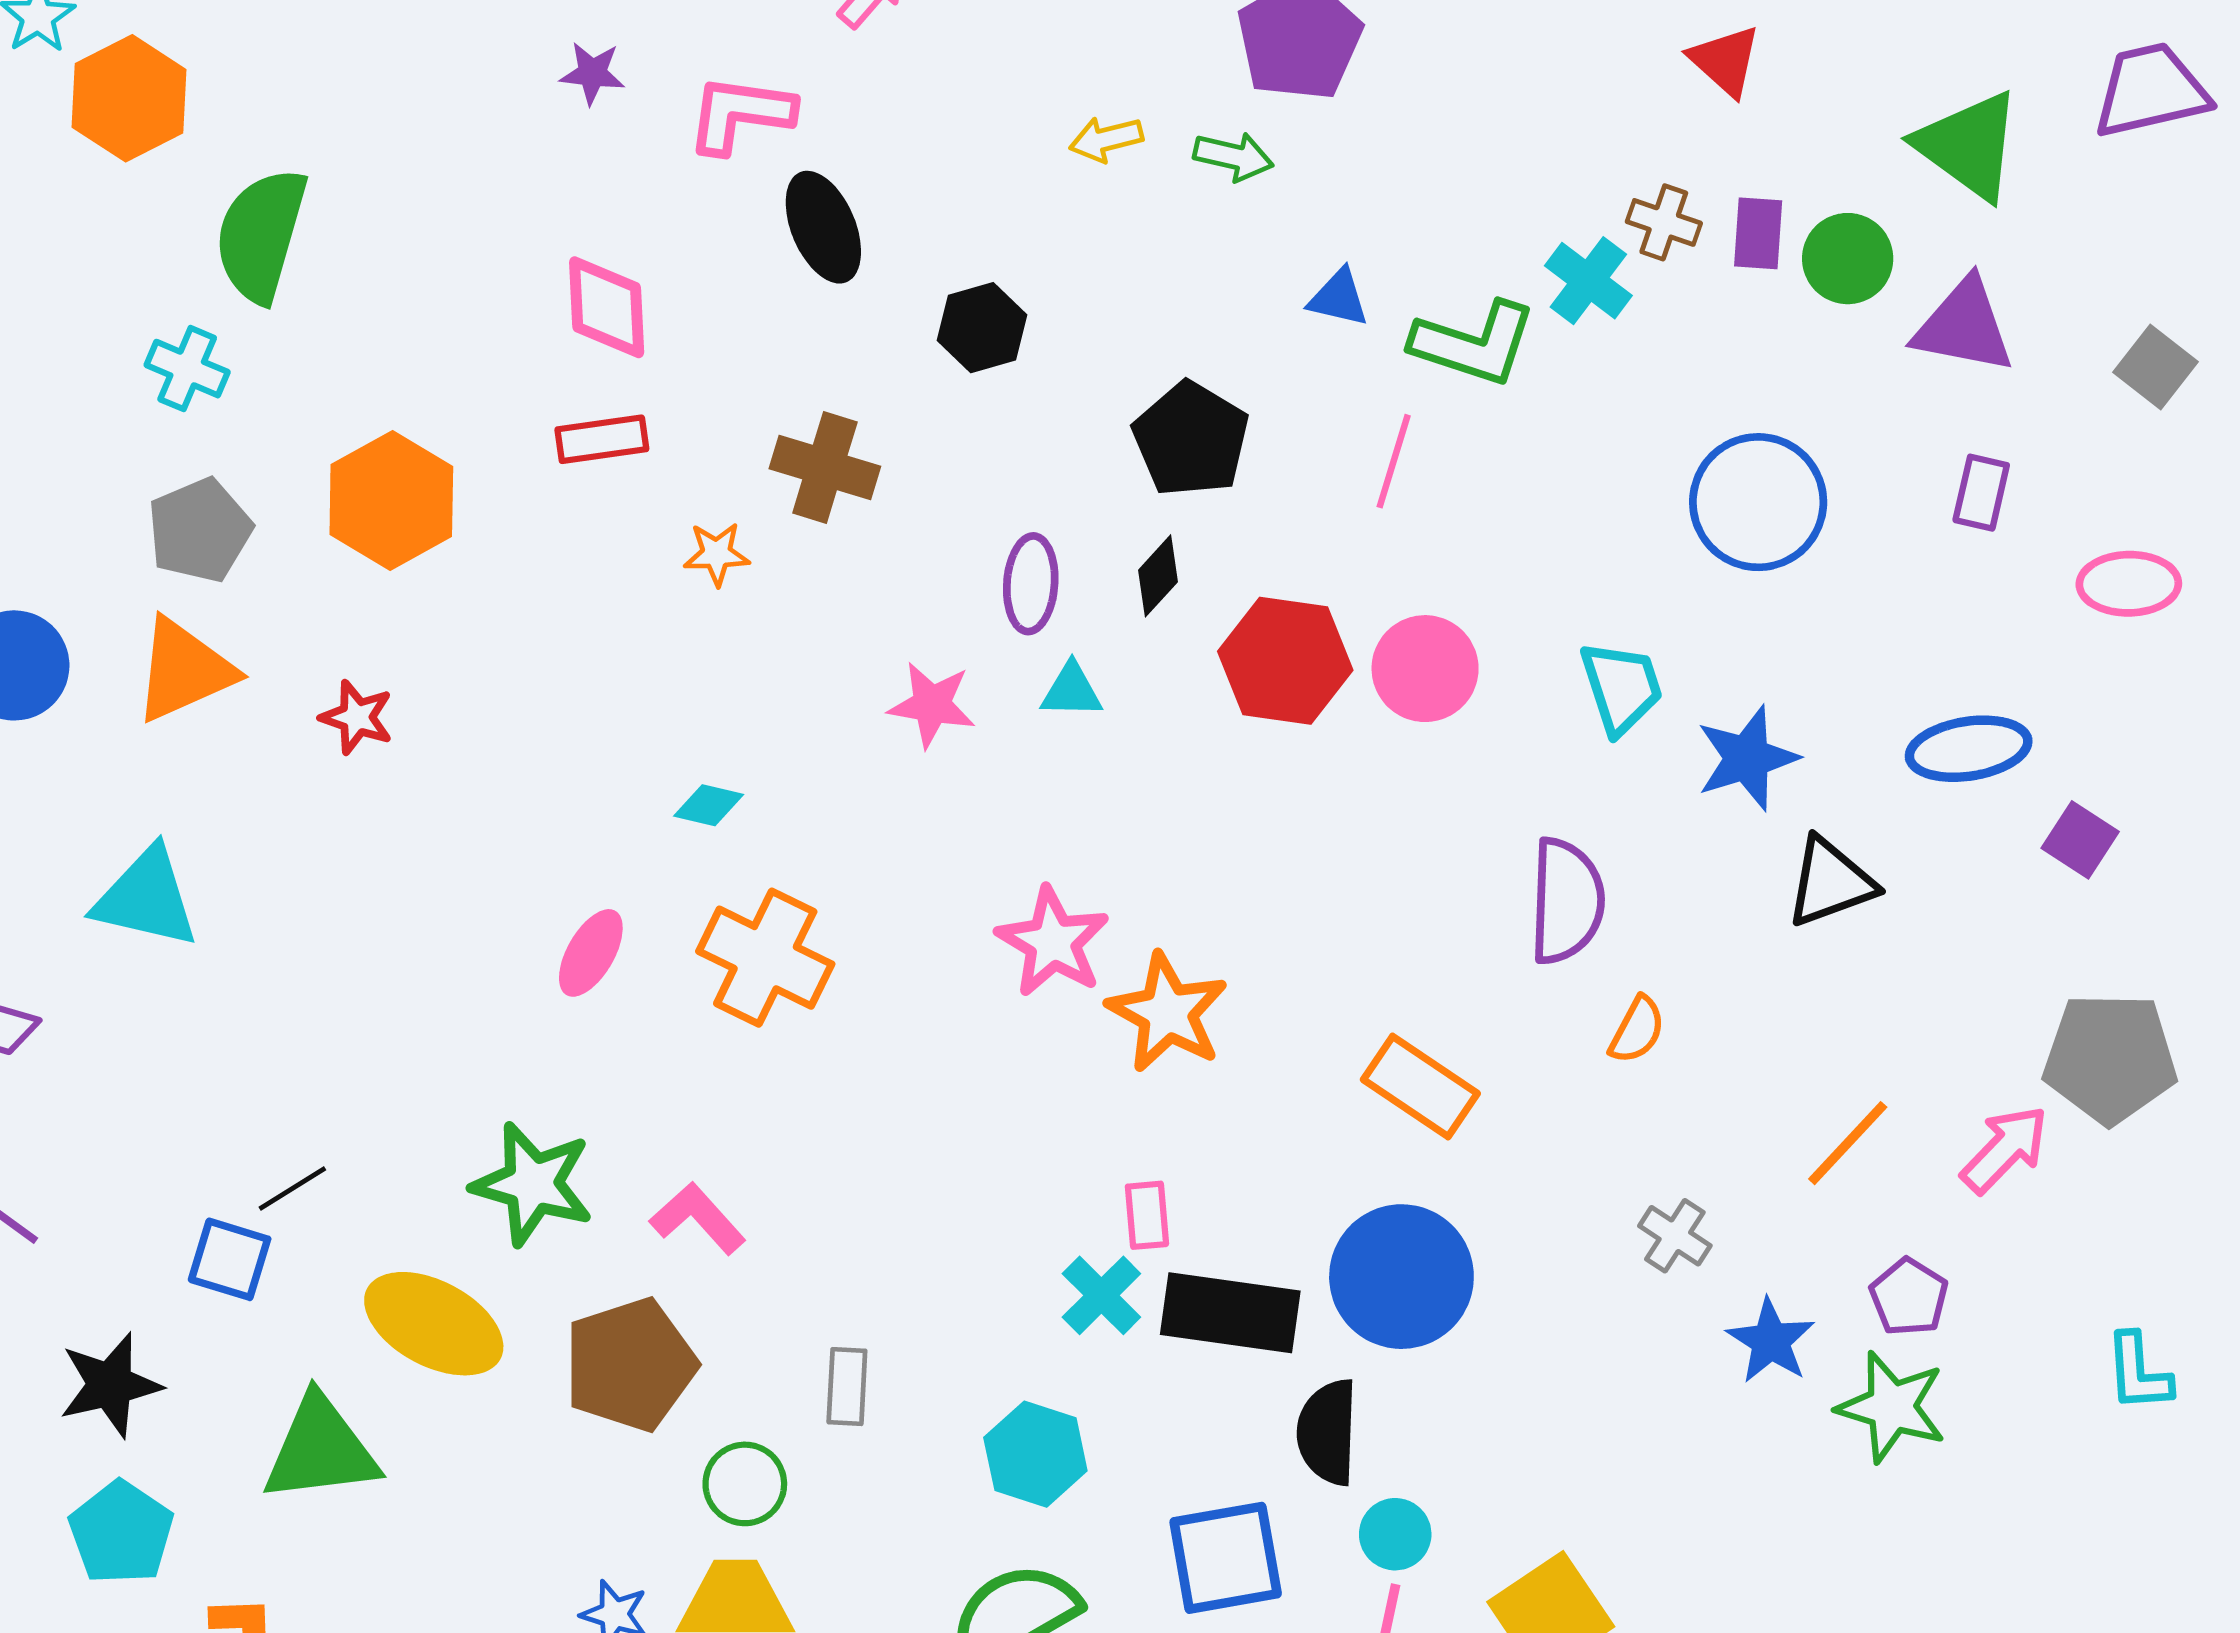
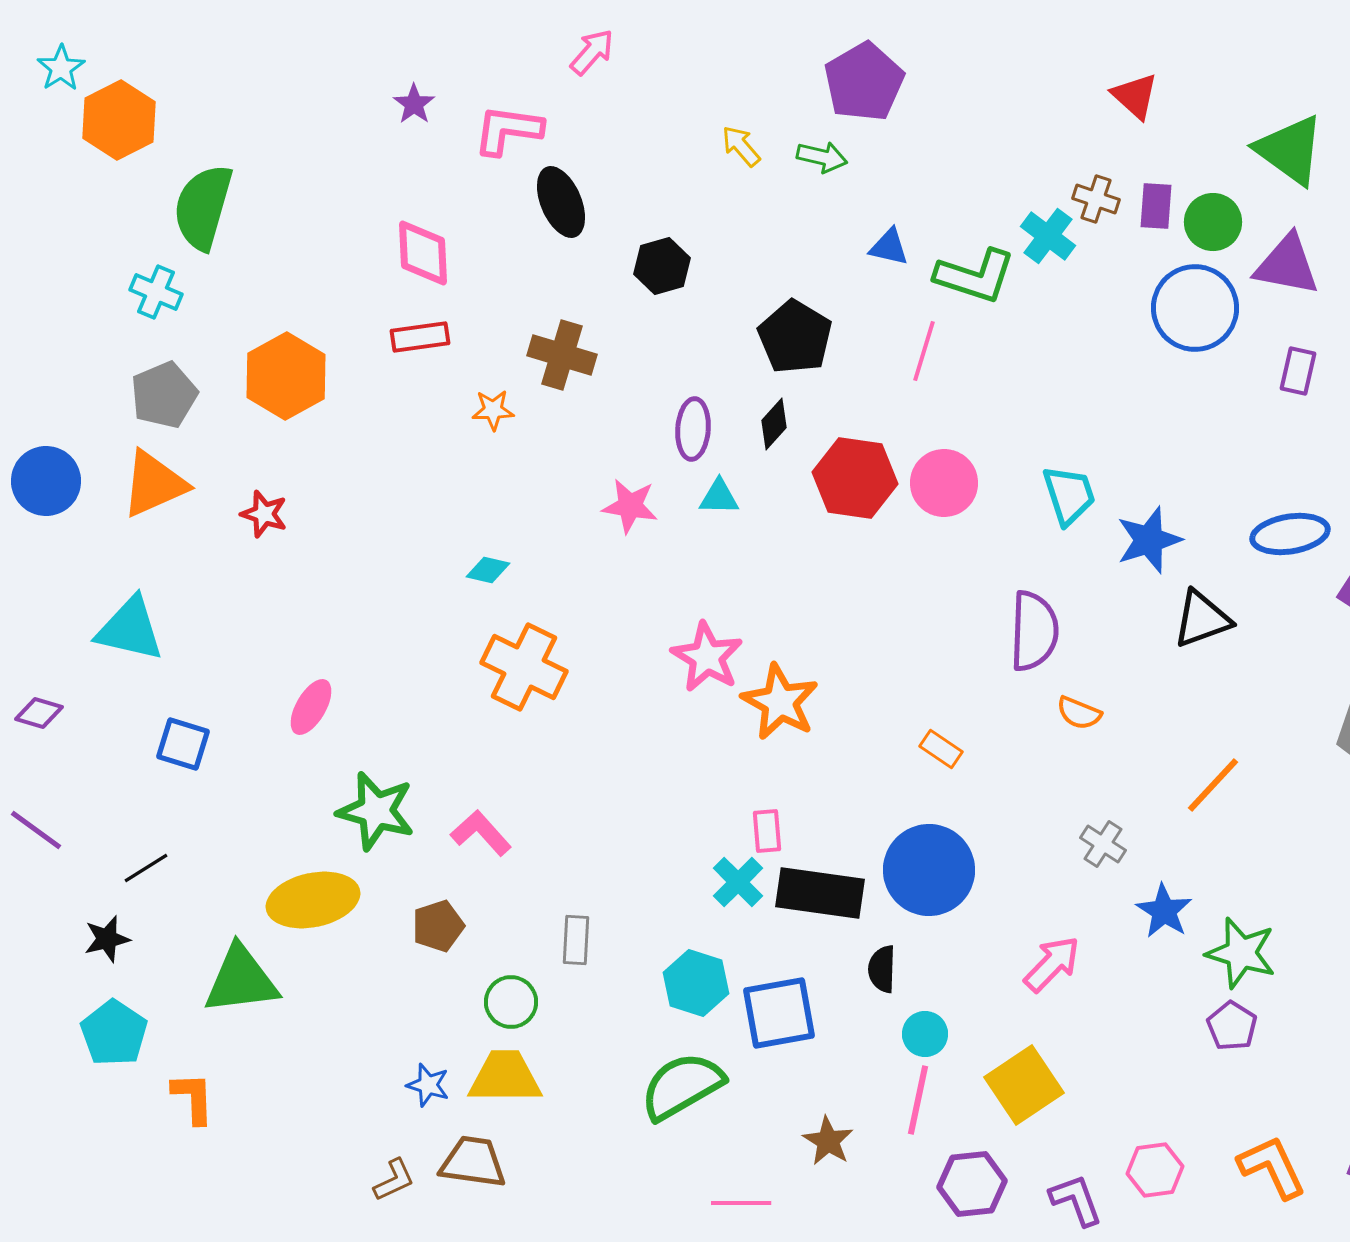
purple star: (592, 73) -> (414, 104), turned 30
yellow arrow: (1106, 139) -> (741, 146), turned 63
blue circle: (1758, 502) -> (1195, 308), moved
pink ellipse: (591, 953) -> (311, 707), moved
orange semicircle: (1637, 1030) -> (1079, 713), turned 84
orange rectangle: (1420, 1086) -> (941, 749), size x0.6
pink arrow: (2005, 1149) -> (1052, 964), moved
black line: (292, 1189) -> (146, 868), moved
blue square: (230, 1259) -> (183, 744), moved
purple pentagon: (1909, 1297) -> (1232, 1026), moved
yellow ellipse: (434, 1324) -> (313, 900), turned -40
brown pentagon: (630, 1365) -> (438, 926), size x0.6
black star: (110, 1385) -> (107, 939), size x0.7
black semicircle: (1328, 1432) -> (882, 969), size x0.7
blue square: (1226, 1558) -> (779, 1013), moved

